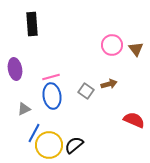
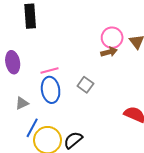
brown arrow: (109, 84) -> (109, 52), moved

